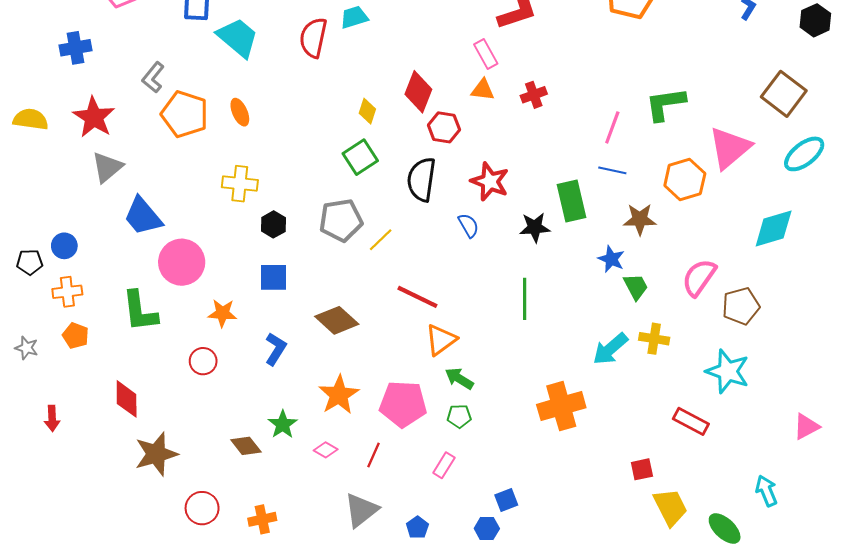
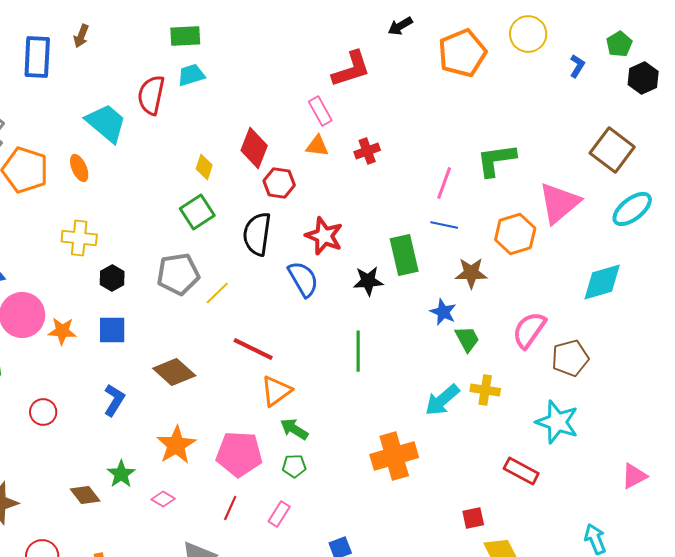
cyan trapezoid: (238, 38) -> (106, 123), moved
blue semicircle: (468, 225) -> (303, 279), size x1.5
orange star: (222, 313) -> (62, 331), moved
red line: (374, 455) -> (230, 508), moved

